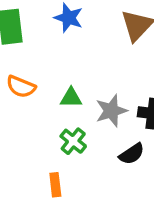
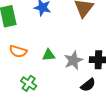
green cross: (73, 141) -> (29, 83), moved

